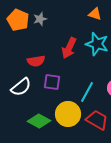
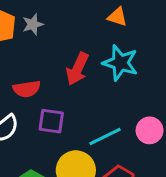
cyan line: (87, 92) -> (105, 137), turned 35

